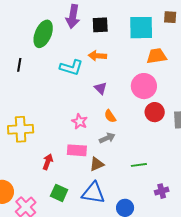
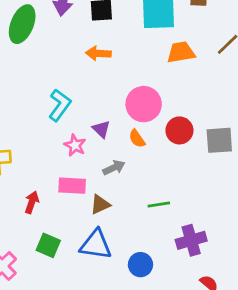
cyan L-shape: (71, 68) -> (60, 105), moved, turned -70
pink circle: (144, 86) -> (144, 104), moved
purple triangle: (101, 88) -> (101, 129), moved
orange semicircle: (110, 116) -> (137, 139), moved
purple cross: (162, 191) -> (191, 240), size x1.5

